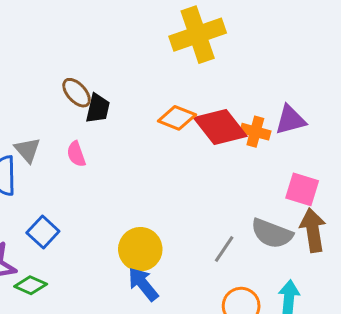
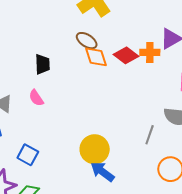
brown ellipse: (77, 93) -> (87, 41), moved
orange diamond: (177, 118) -> (96, 57), turned 65
red diamond: (220, 127) -> (126, 55), size x0.7

